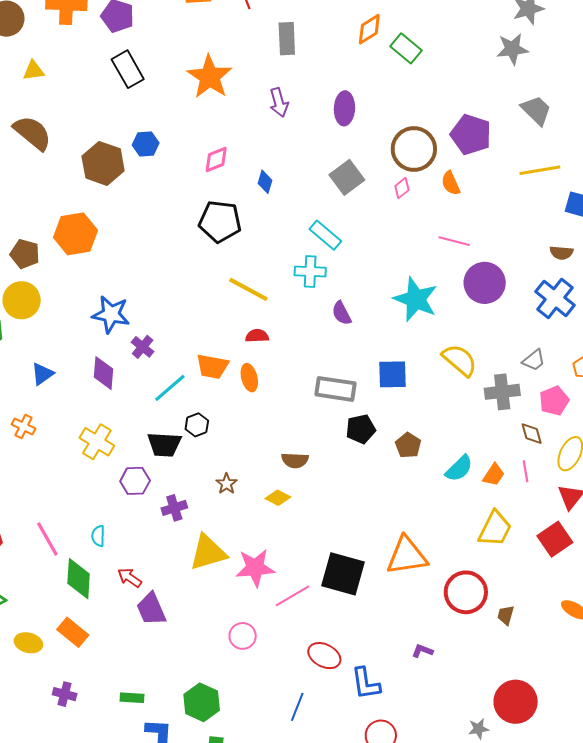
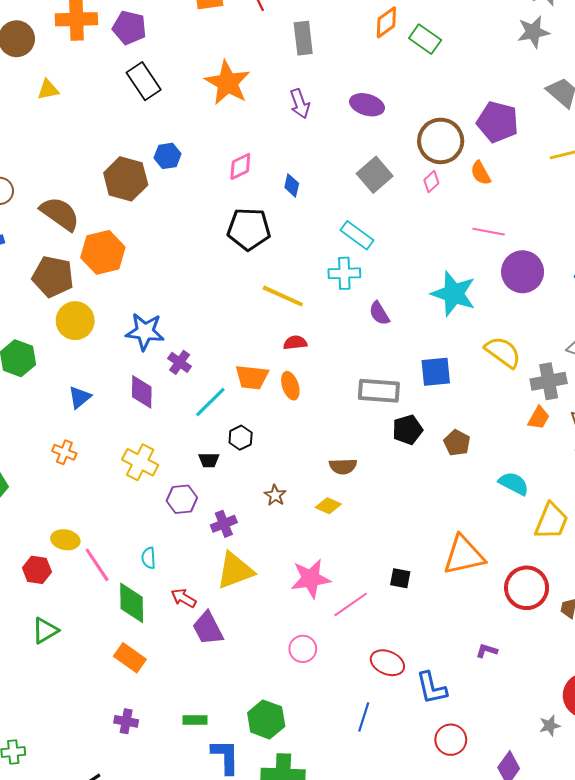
purple ellipse: (344, 108) -> (367, 105), turned -72
brown semicircle: (32, 133) -> (60, 214), moved
brown pentagon: (25, 254) -> (53, 277), size x1.4
yellow circle: (22, 300) -> (75, 321), moved
black trapezoid: (164, 444) -> (209, 460), size x0.6
cyan semicircle: (459, 468) -> (514, 484), moved, turned -104
orange trapezoid: (494, 475) -> (539, 418), moved
yellow triangle: (208, 552) -> (235, 571), moved
black square: (343, 574) -> (400, 578), size x0.5
yellow ellipse: (28, 643) -> (65, 540), moved

